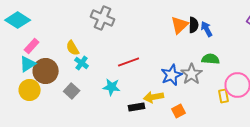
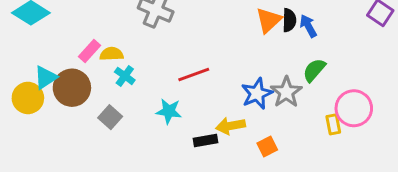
pink rectangle: (32, 46) -> (90, 51), moved
yellow semicircle: (73, 48) -> (112, 54), turned 119
green semicircle: (211, 59) -> (314, 70), turned -54
yellow circle: (30, 90) -> (28, 98), moved

